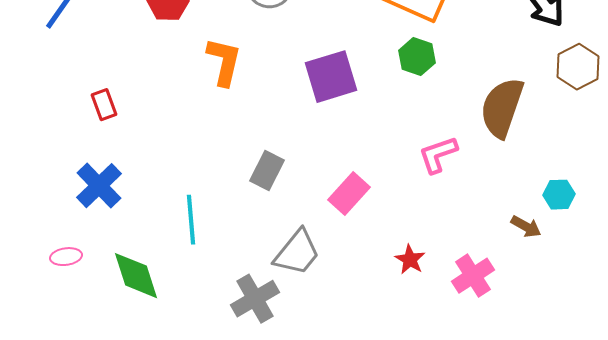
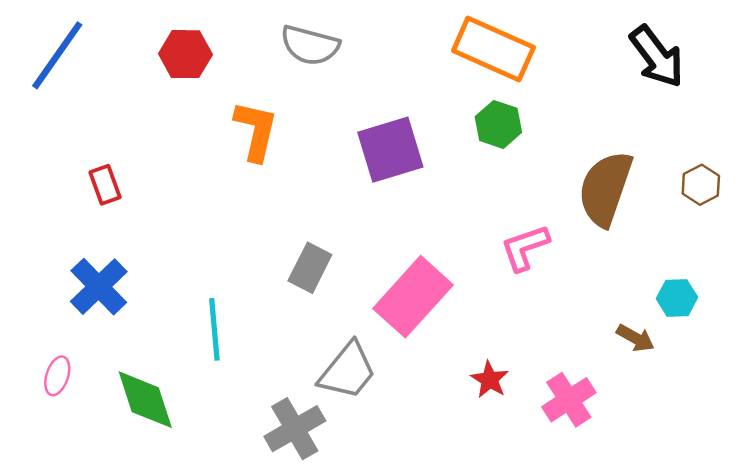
brown hexagon: (578, 67) -> (701, 185), moved, size x0.7
pink rectangle: (349, 194) -> (413, 297), size x1.5
pink ellipse: (66, 257) -> (57, 376), turned -64

